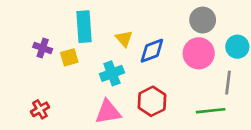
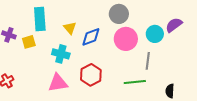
gray circle: (203, 20) -> (119, 14), moved
cyan cross: (112, 73) -> (61, 54), turned 36

